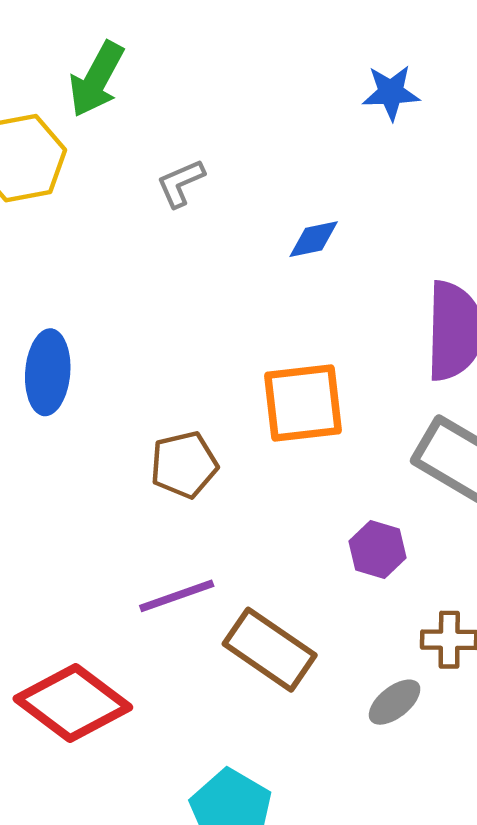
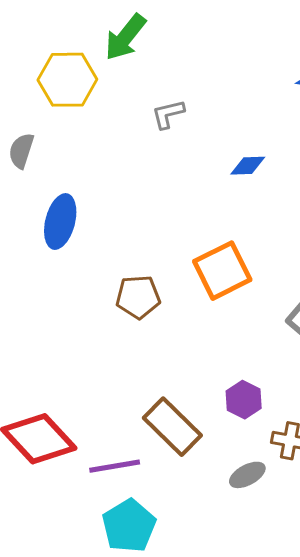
orange square: (303, 403) -> (222, 271), turned -30
purple hexagon: (378, 550) -> (244, 400), moved
purple line: (177, 596) -> (115, 466), moved

